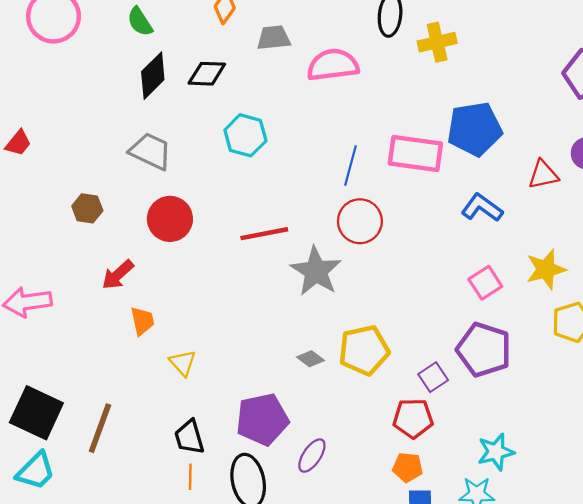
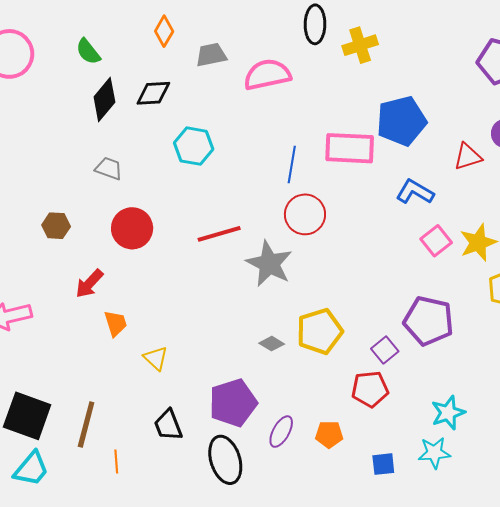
gray trapezoid: (151, 151) -> (109, 168), size x0.7
pink square: (485, 283) -> (436, 241), moved
orange pentagon: (408, 467) -> (329, 434), moved
orange line: (190, 477) -> (116, 461), moved

